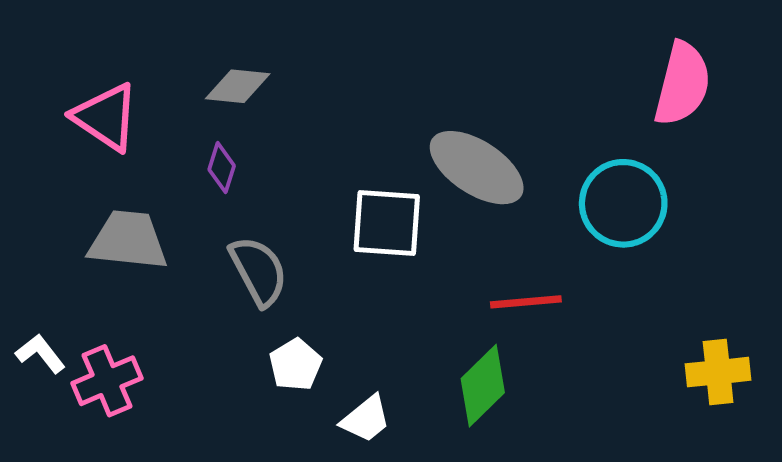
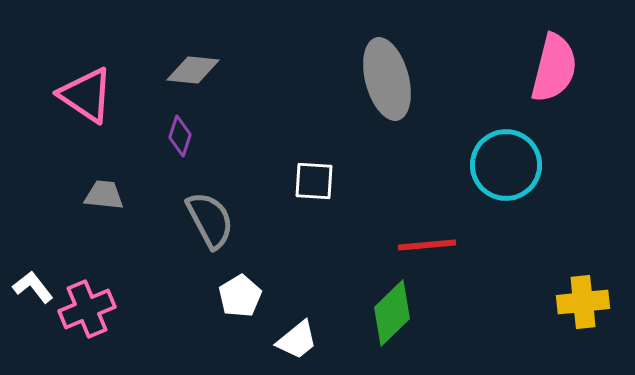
gray ellipse: (477, 168) -> (387, 79), moved, turned 42
white square: (387, 223) -> (314, 181), size x0.7
gray trapezoid: (128, 240) -> (104, 195), size x0.6

